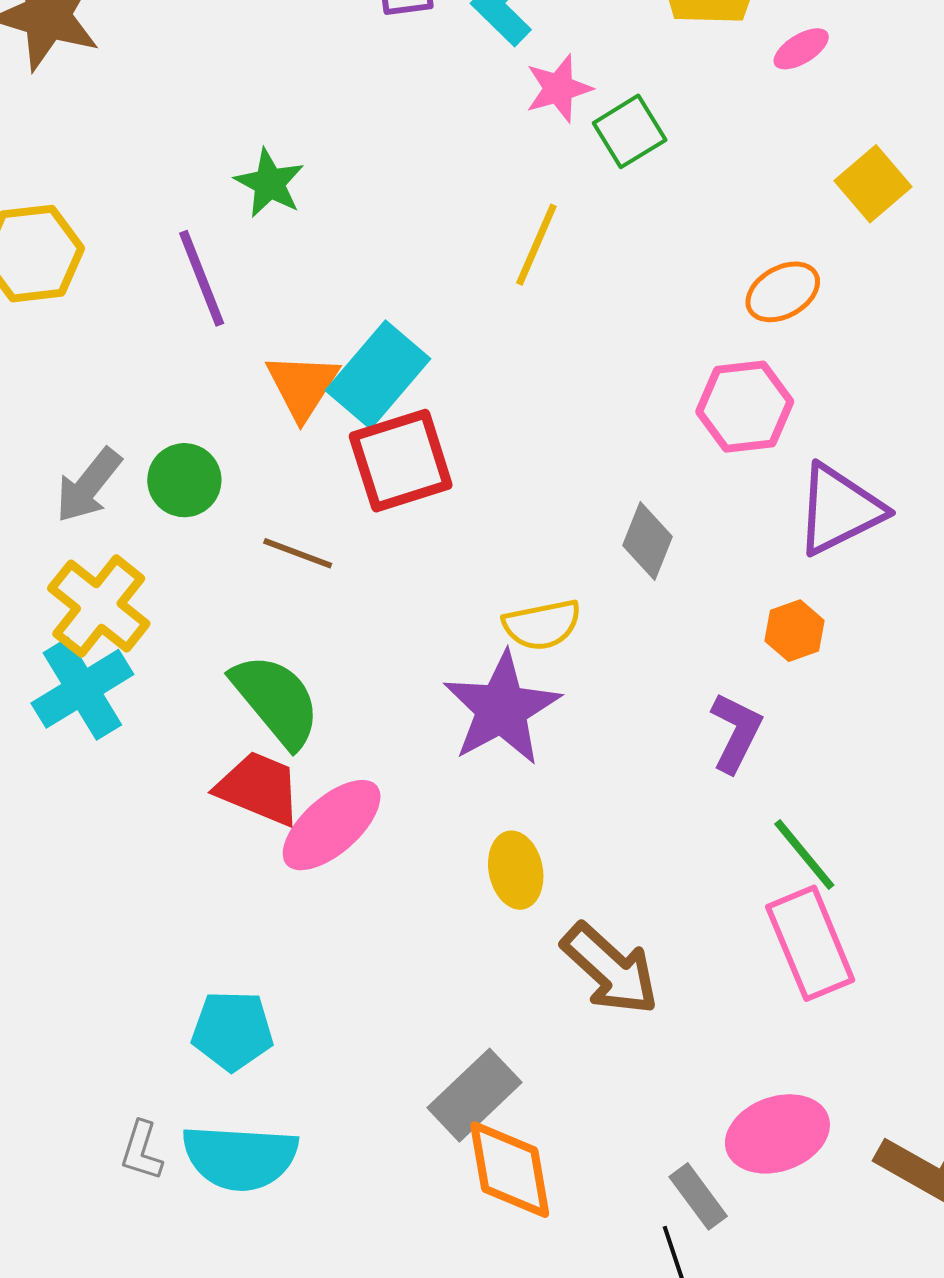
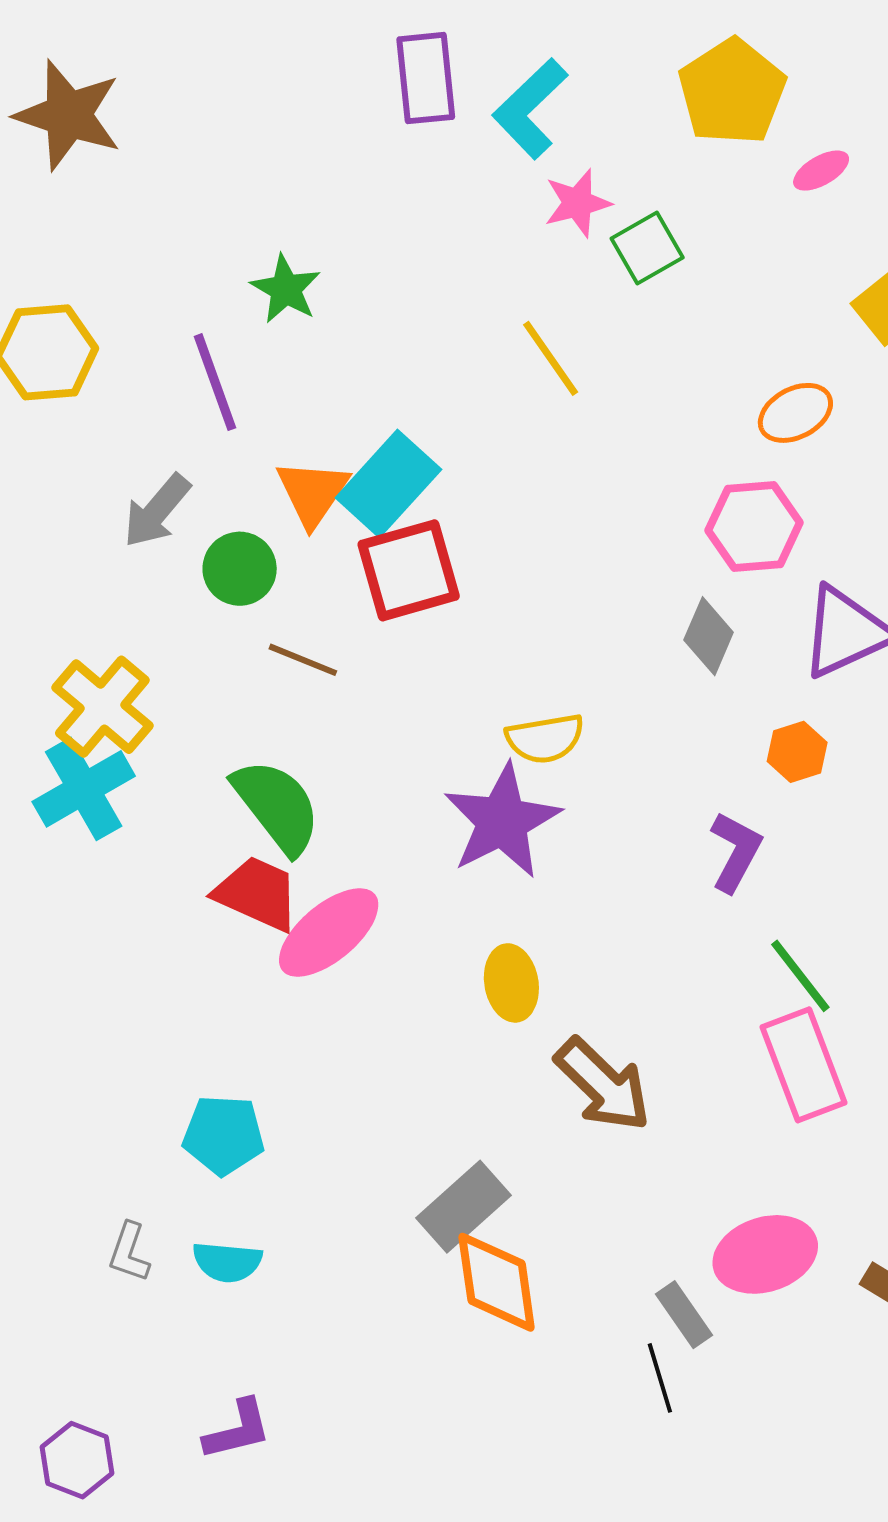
yellow line: (536, 245) -> (551, 358), turned -60
green circle: (184, 480) -> (240, 569), moved
gray arrow: (89, 485) -> (157, 511), moved
gray diamond: (647, 541) -> (709, 636), moved
cyan semicircle: (240, 1157) -> (227, 1262), size x0.6

